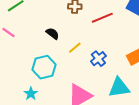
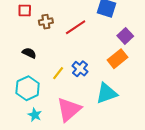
yellow line: (75, 48) -> (58, 73), moved
cyan star: (31, 94) -> (35, 115), moved

